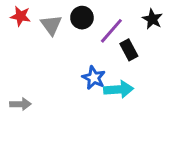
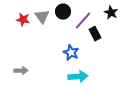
red star: (20, 16) -> (23, 20), moved
cyan arrow: (119, 89) -> (78, 77), moved

